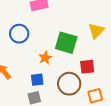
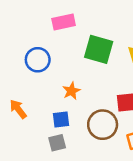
green square: (66, 43) -> (99, 49), moved

